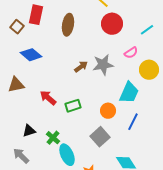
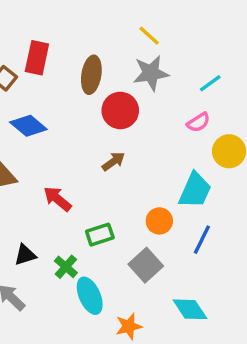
red circle: (112, 24) -> (120, 110), moved
cyan line: (147, 30) -> (210, 83), moved
gray star: (103, 65) -> (151, 73), moved
brown arrow: (81, 67) -> (113, 161), moved
green rectangle: (73, 106) -> (100, 235), moved

